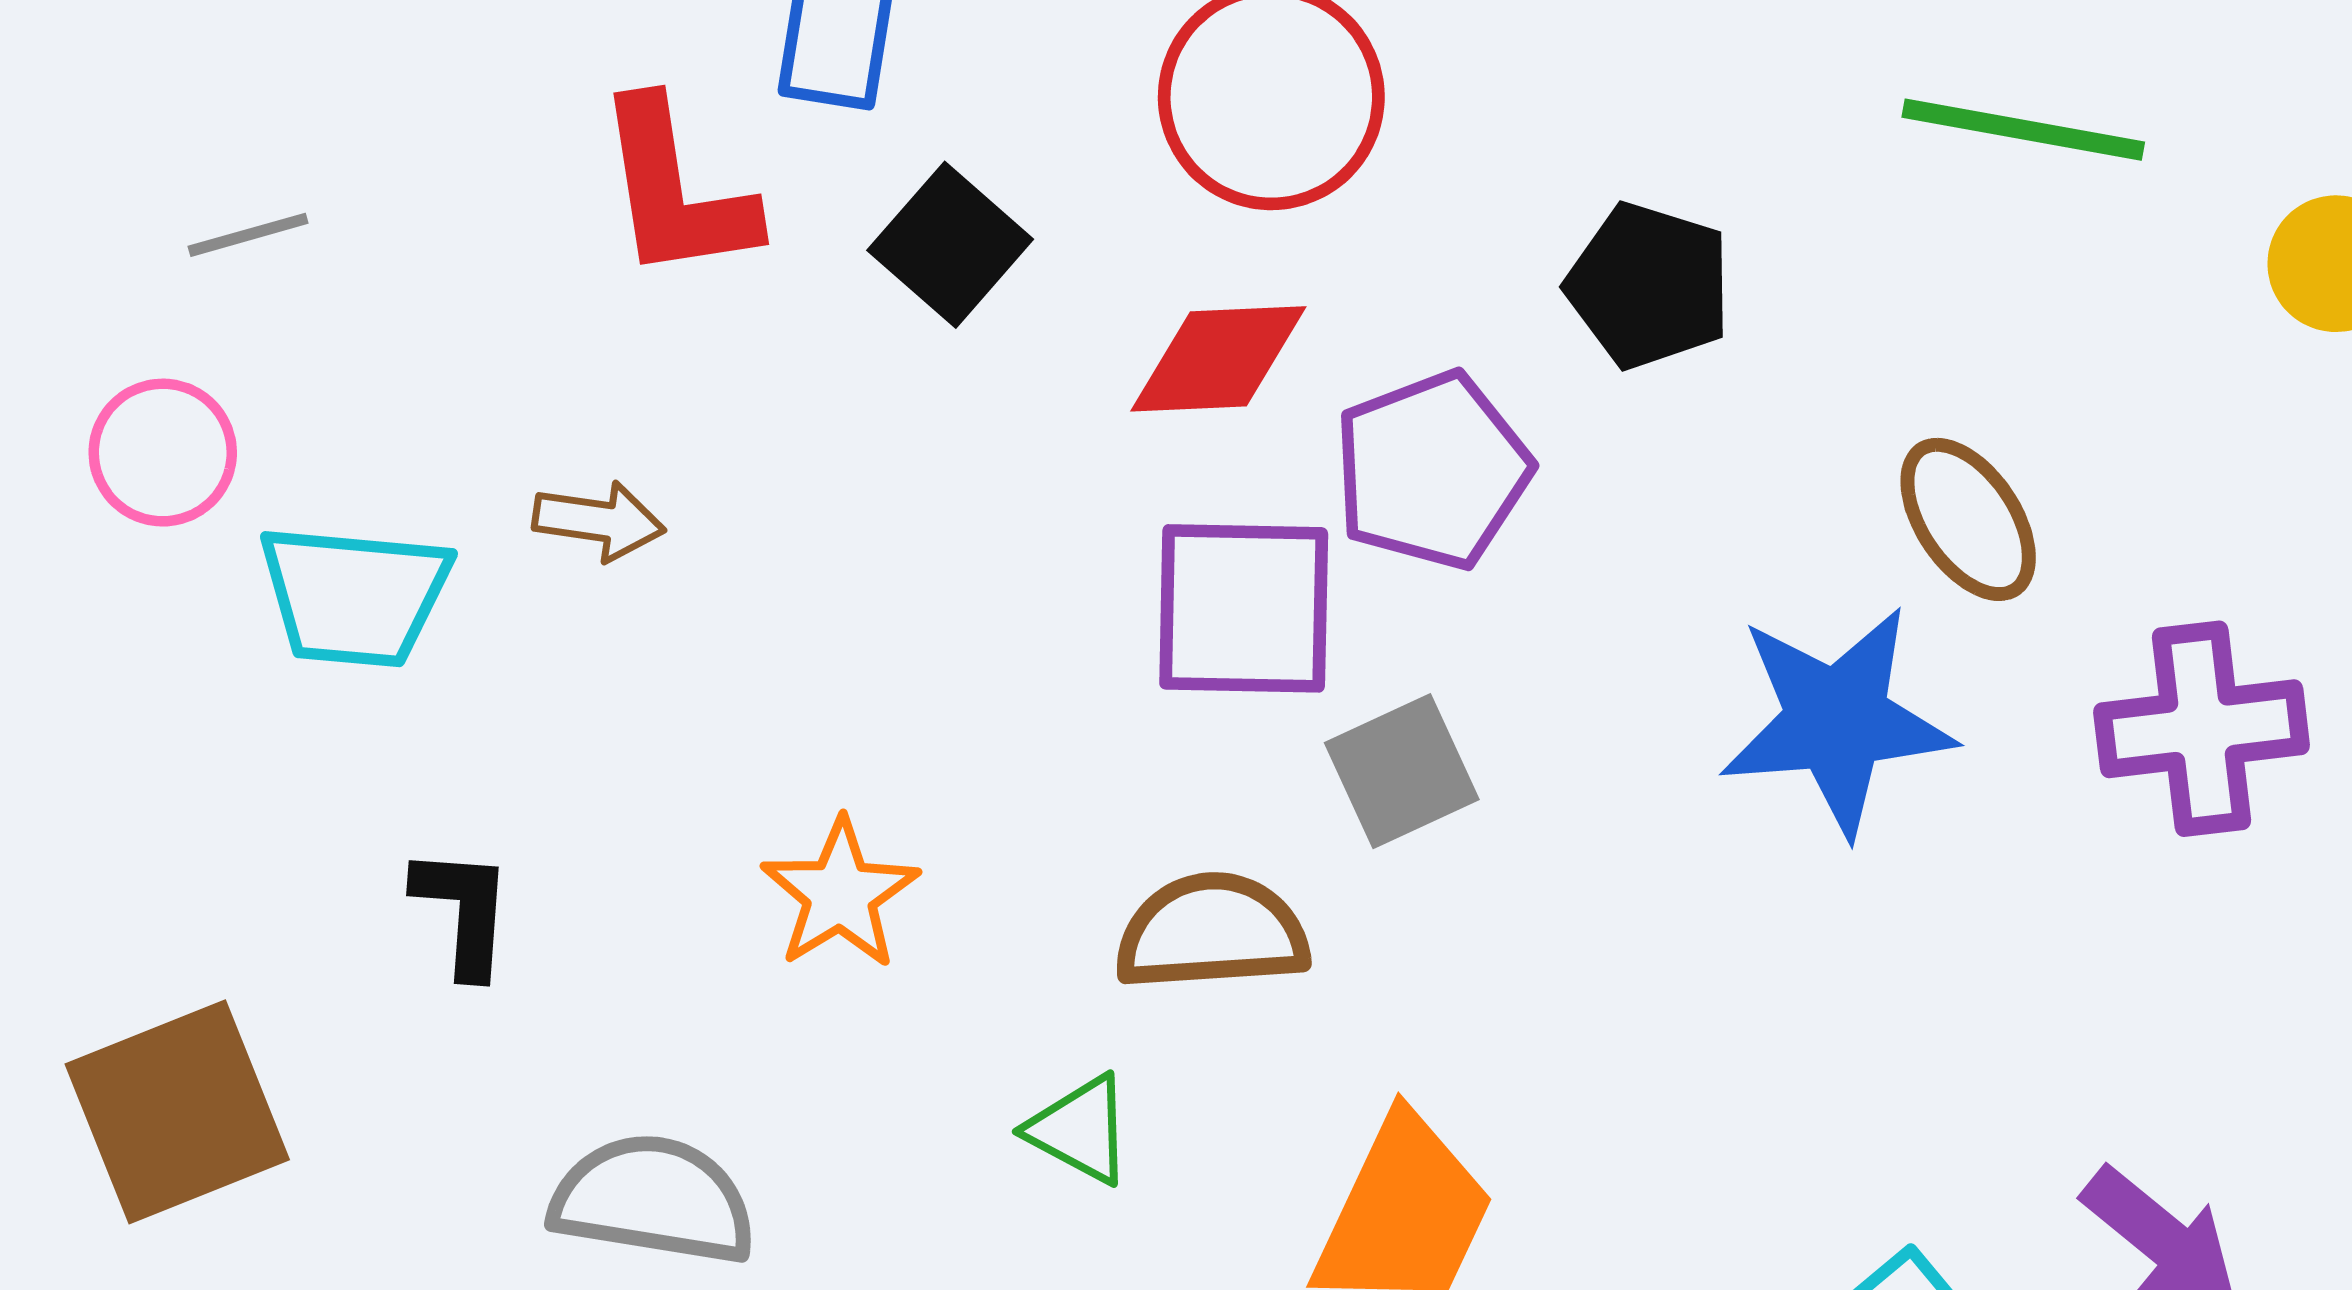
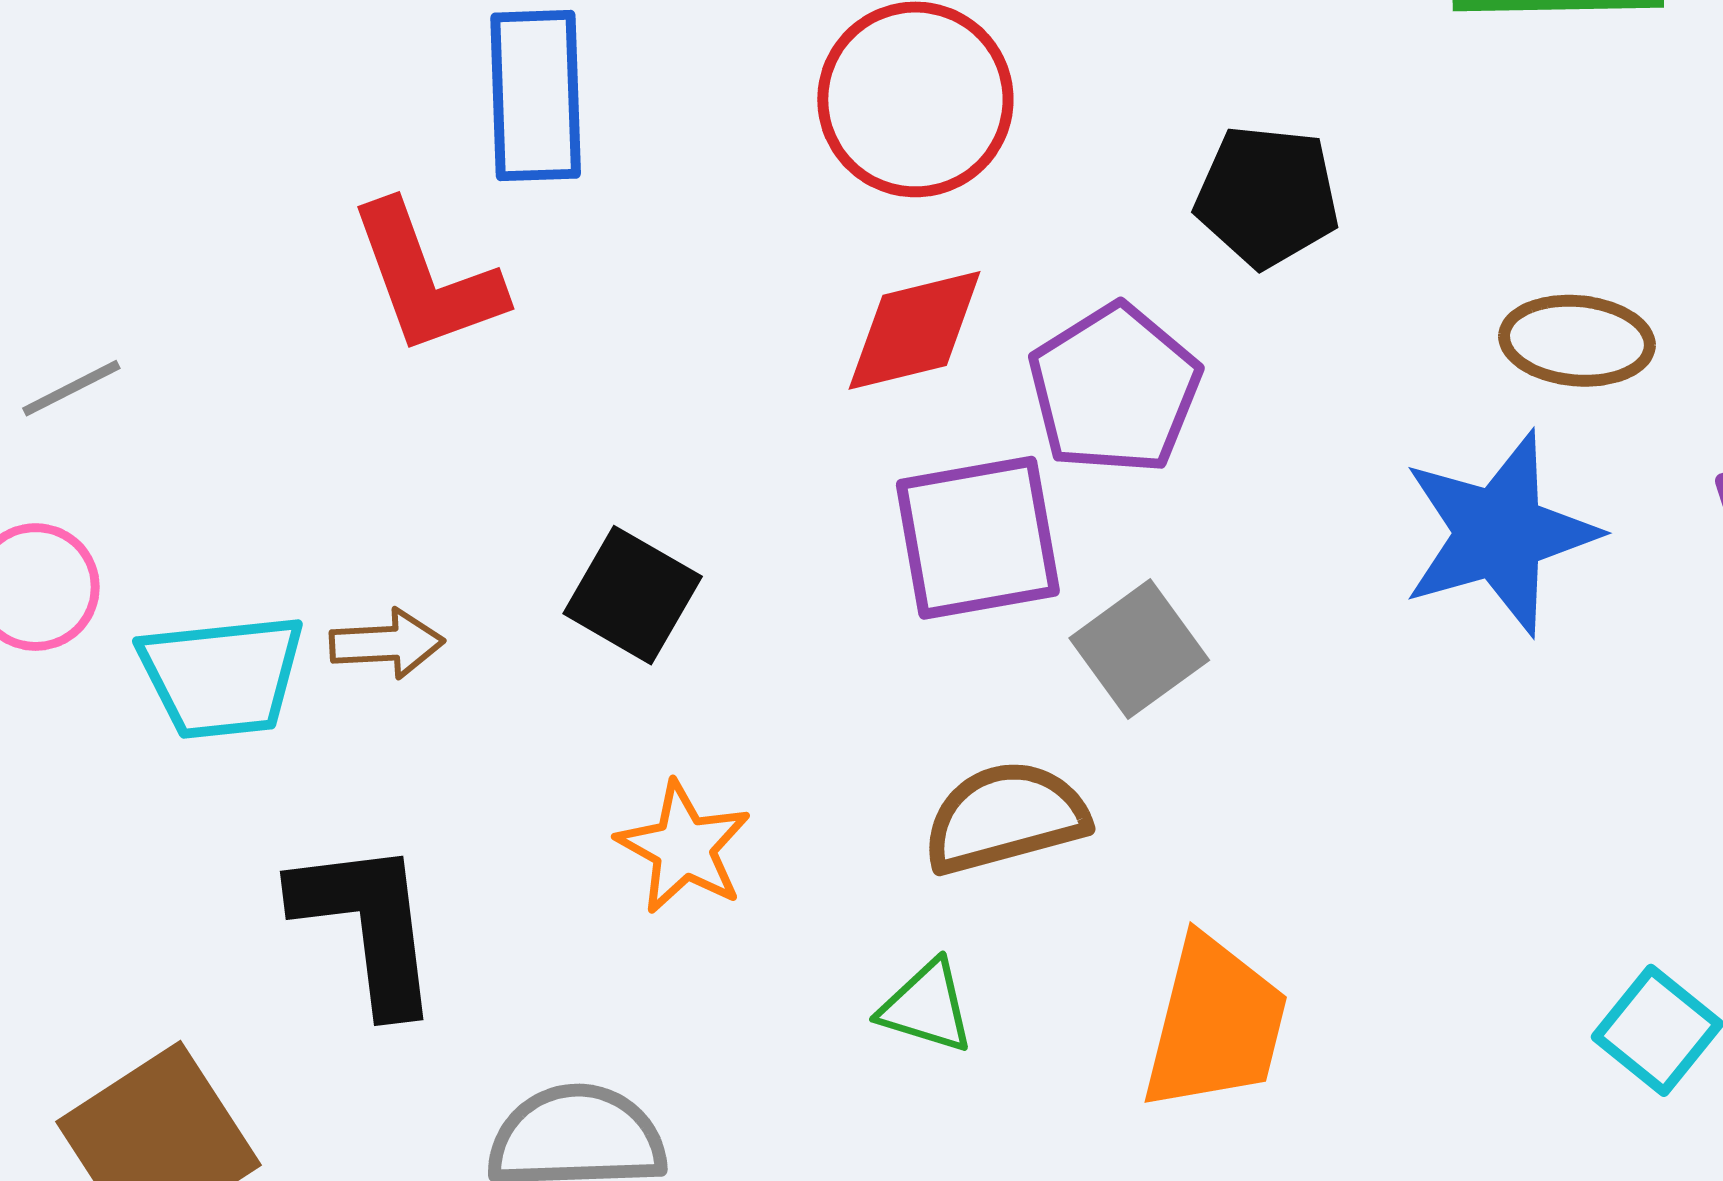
black square: (950, 245) -> (633, 595), moved
brown ellipse: (1968, 519) -> (1577, 341), turned -40
brown arrow: (599, 521) -> (387, 644), moved
black L-shape: (463, 911) -> (367, 925), size x1.6

